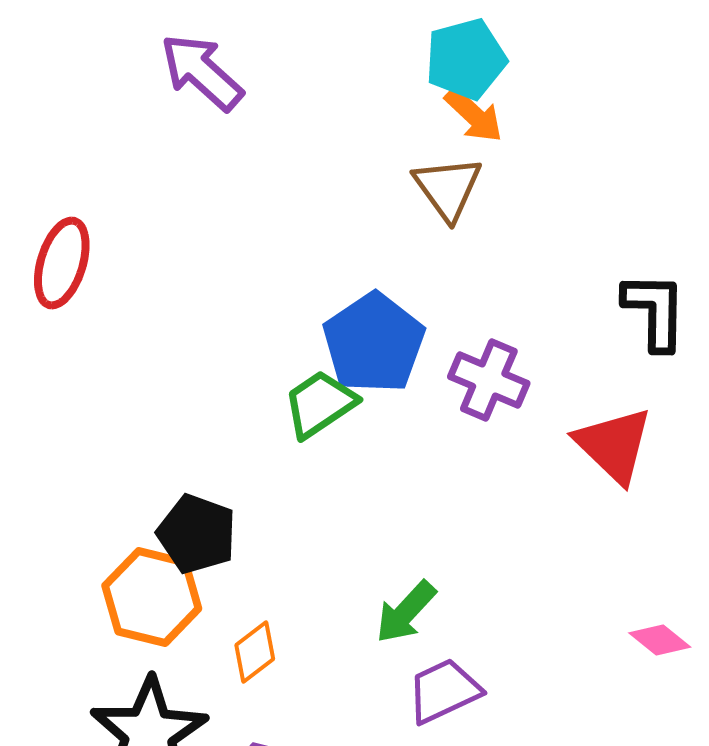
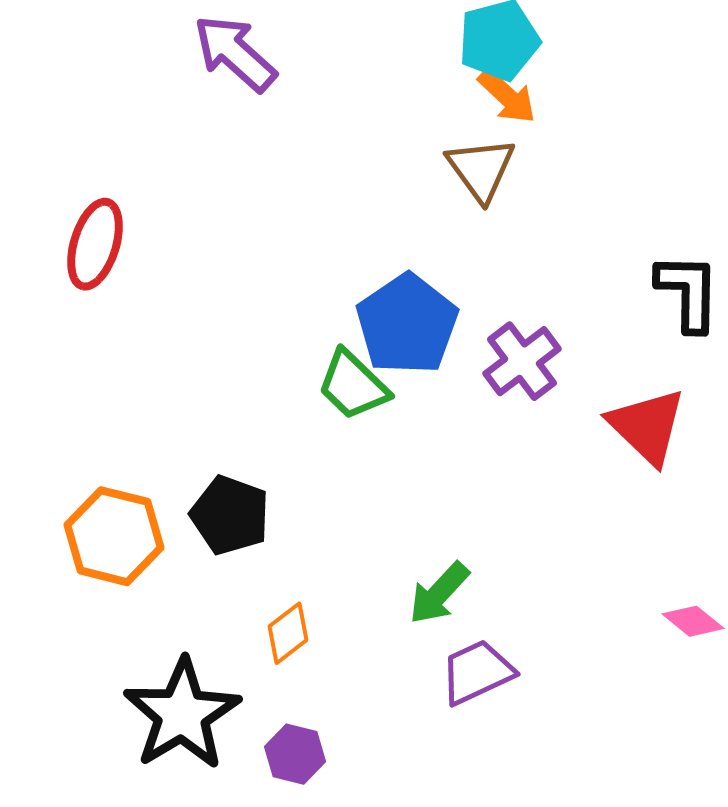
purple cross: (489, 380) -> (522, 361), turned 30
green trapezoid: (320, 404) -> (353, 385), turned -102
orange hexagon: (152, 597) -> (114, 536), moved

